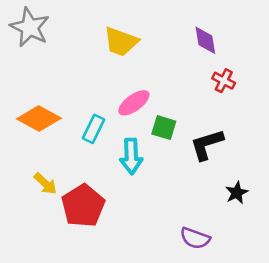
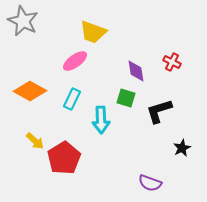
purple diamond: (205, 40) -> (136, 71), moved
pink ellipse: (134, 103) -> (75, 61), moved

